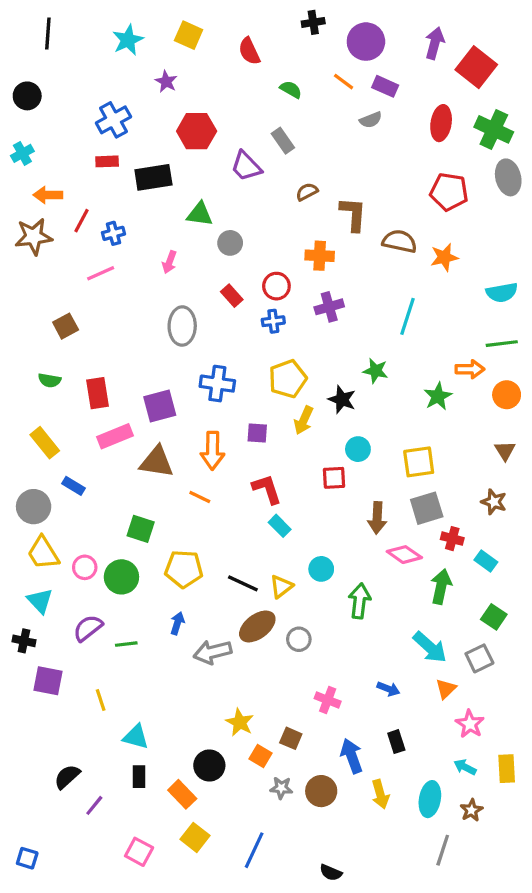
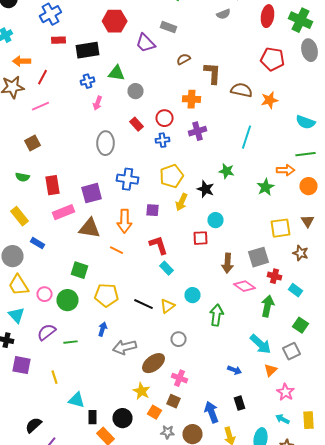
blue cross: (113, 120) -> (50, 14), moved
gray rectangle: (283, 141) -> (168, 27), turned -35
blue cross: (113, 233) -> (88, 81), moved
pink line: (101, 273) -> (40, 106), moved
cyan semicircle: (502, 292) -> (306, 122), turned 30
yellow square: (419, 462) -> (280, 228), moved
brown ellipse: (257, 626) -> (154, 363), moved
pink cross: (328, 700) -> (180, 378), moved
black rectangle: (139, 777) -> (92, 417), moved

